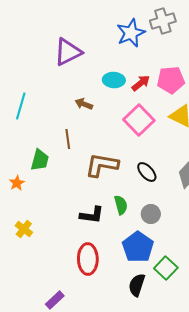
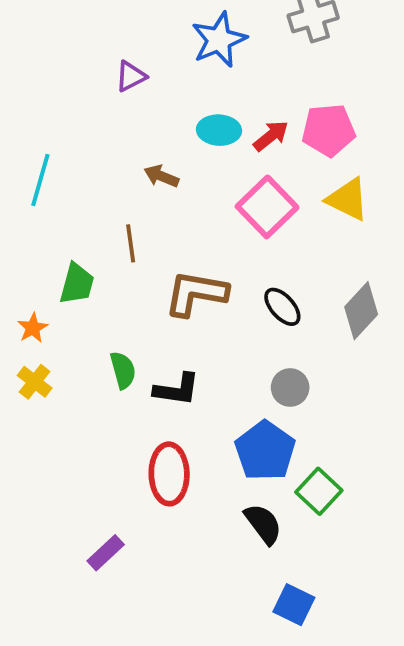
blue star: (131, 33) -> (219, 40), moved
purple triangle: (68, 52) -> (131, 76), size x0.6
green semicircle: (121, 205) -> (123, 370), moved
yellow cross: (24, 229) -> (35, 382), moved
black semicircle: (137, 285) -> (263, 524), turned 125

